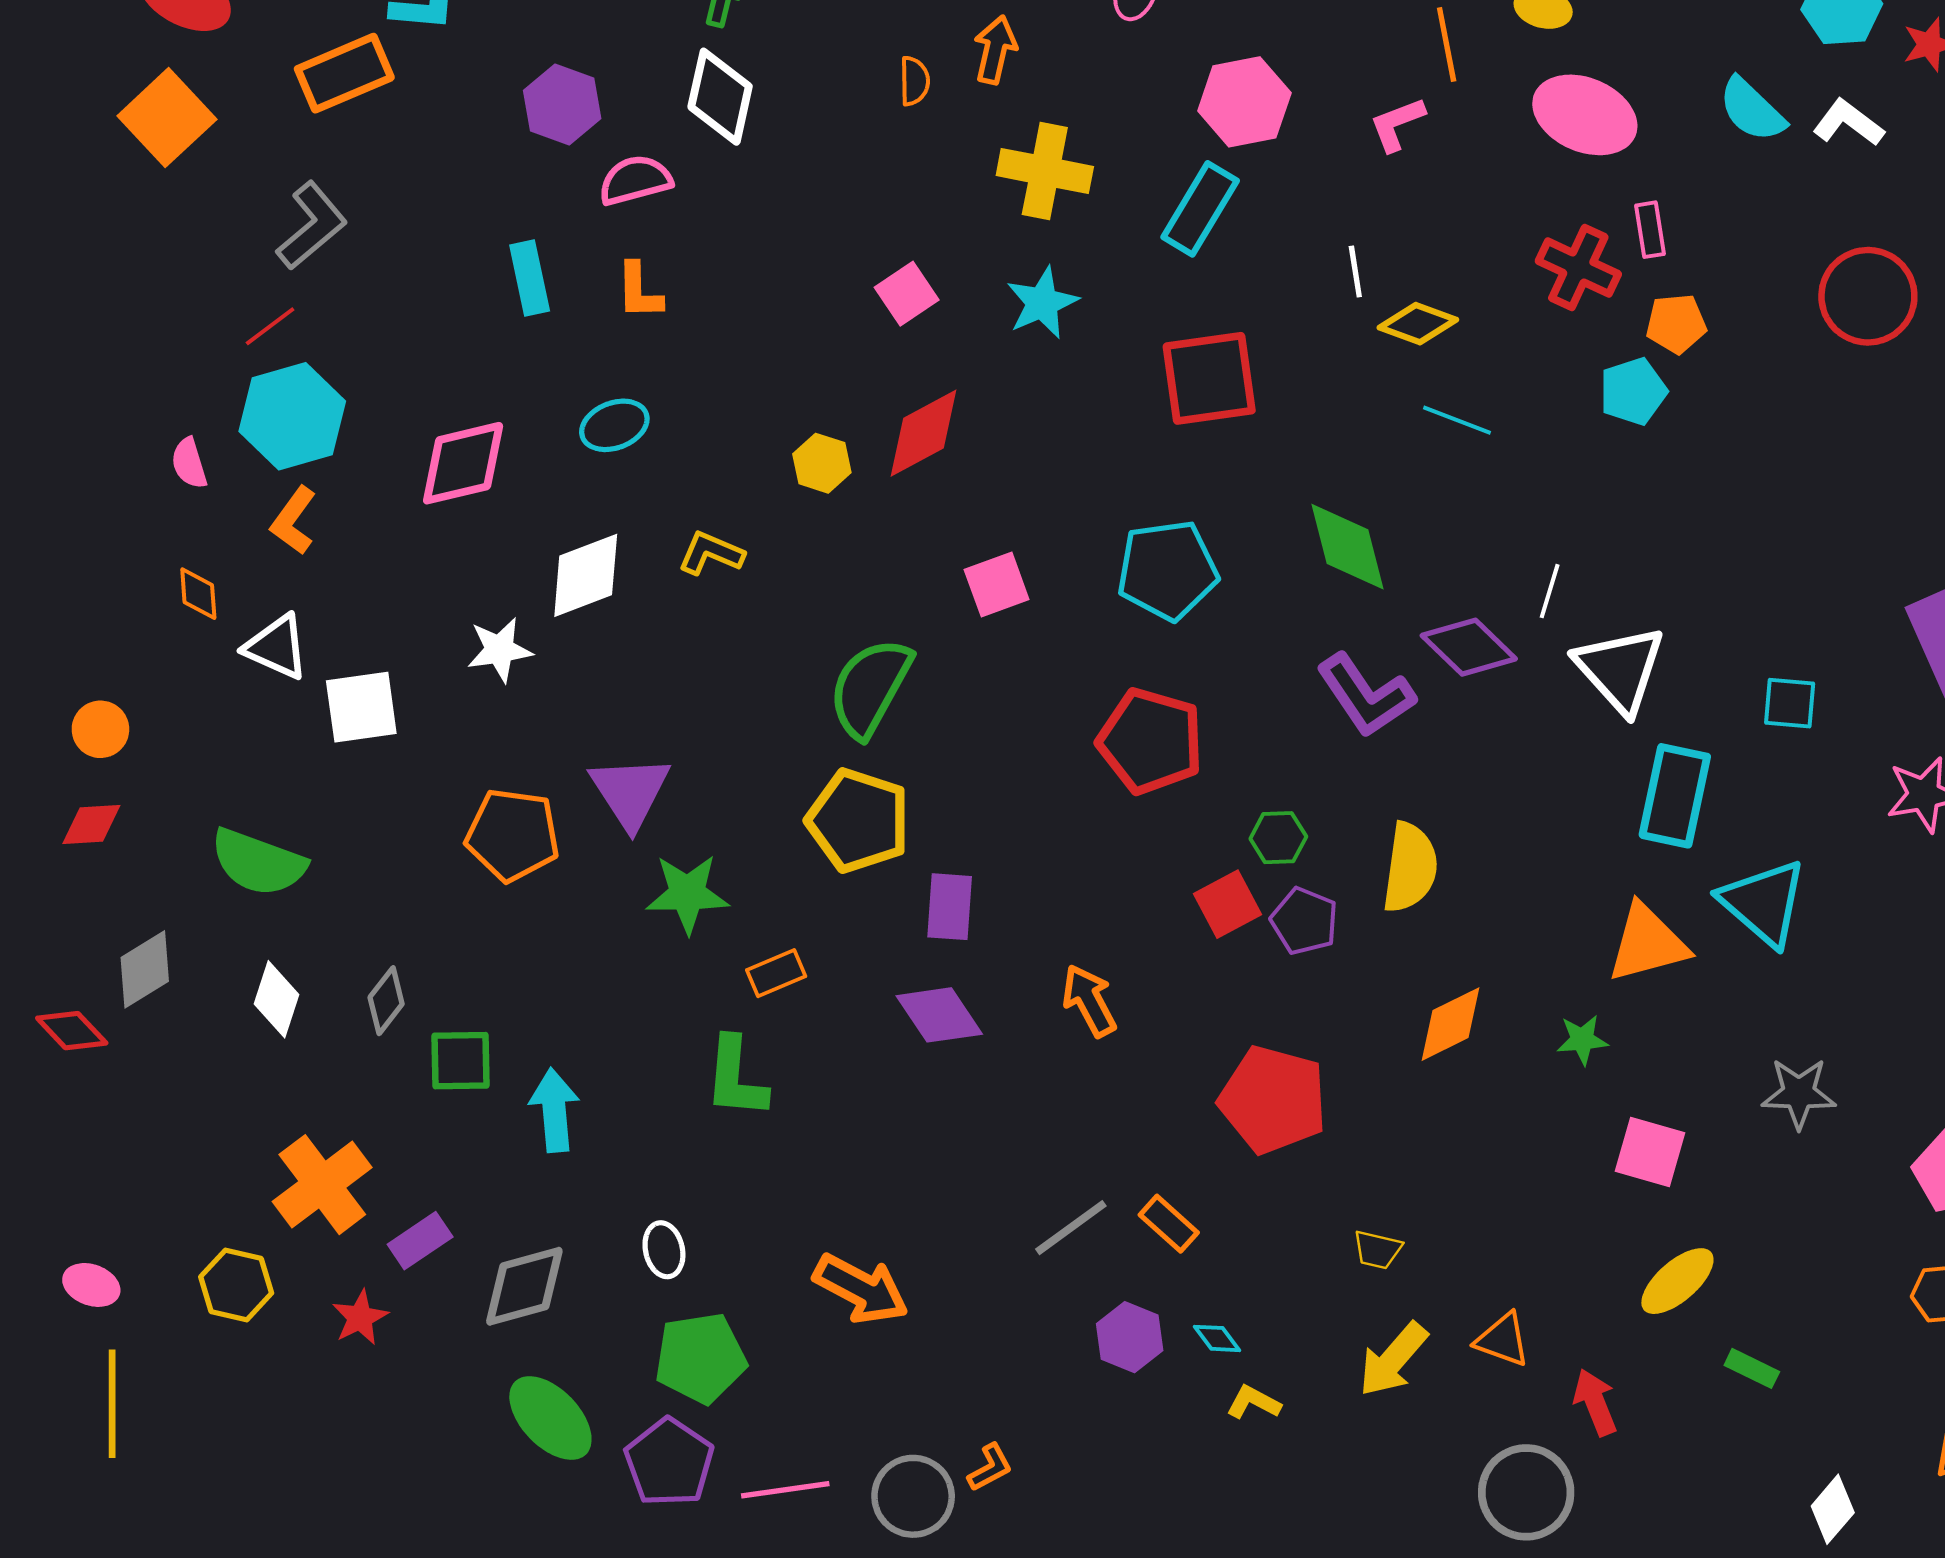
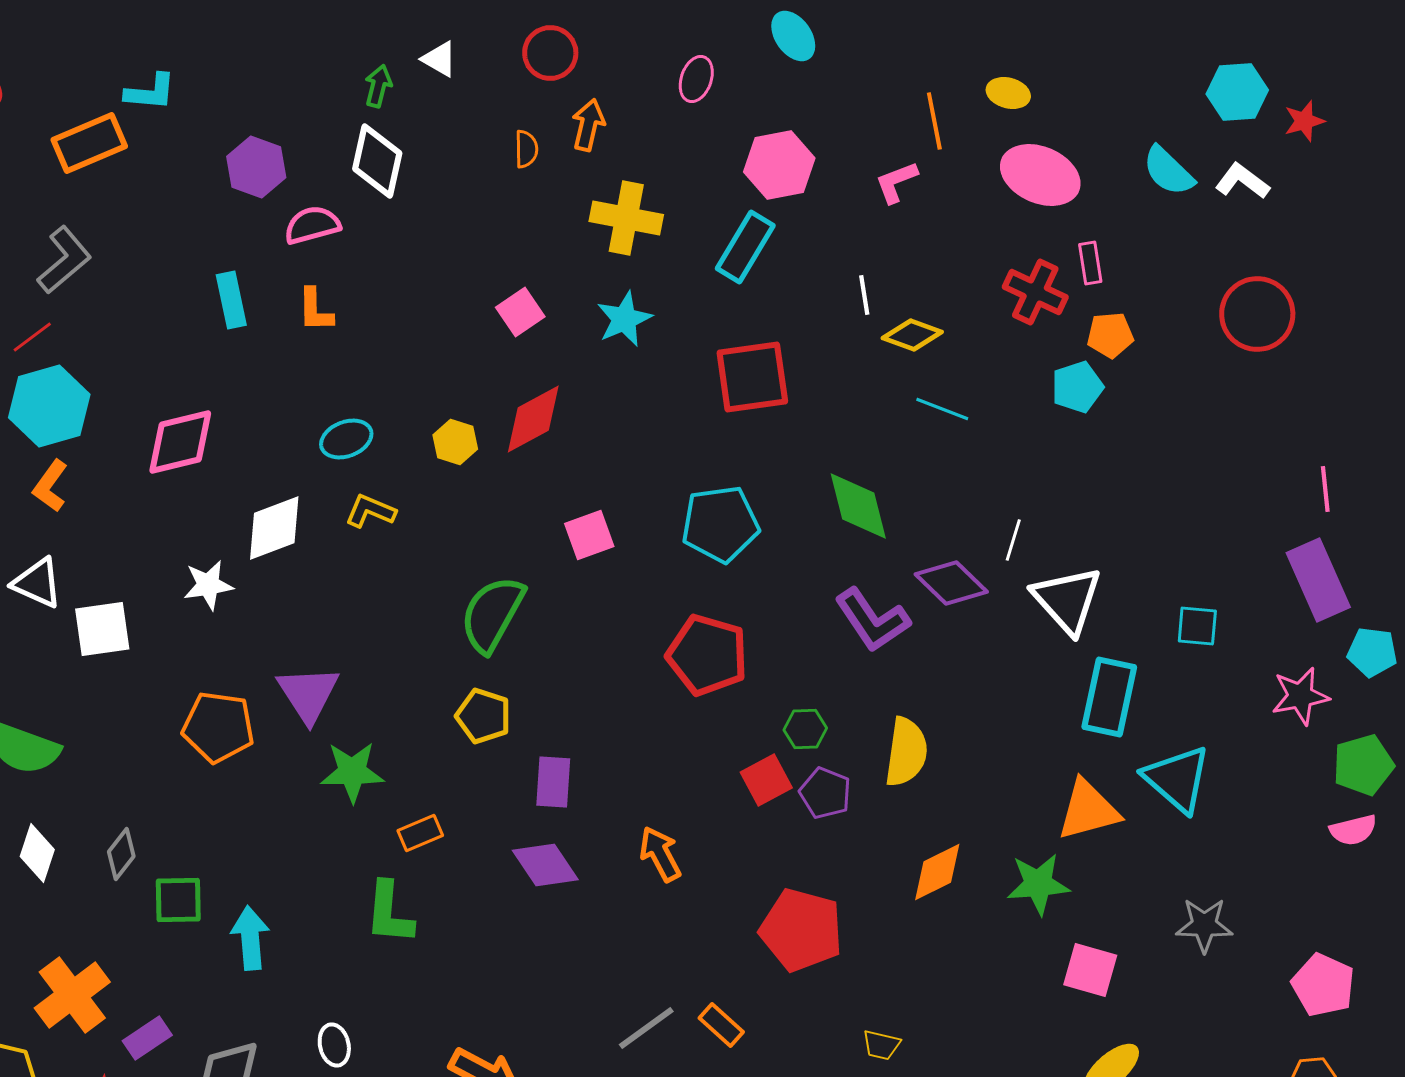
cyan ellipse: (614, 425) -> (346, 439), moved
yellow pentagon: (858, 821) -> (483, 716), size x0.7
green star: (1582, 1040) -> (1038, 884), size x1.6

